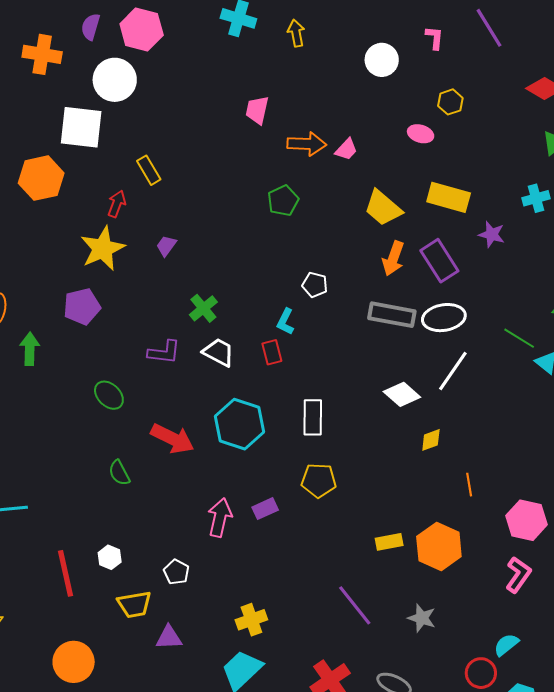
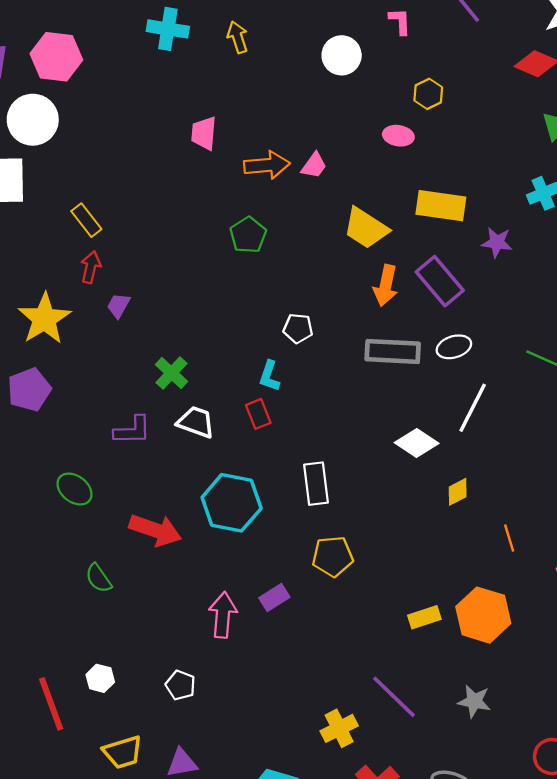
red arrow: (117, 204) -> (91, 267), moved
white ellipse: (444, 318) -> (454, 347), size x0.7
yellow trapezoid: (134, 604) -> (123, 752), moved
yellow cross: (251, 620) -> (339, 728), moved

